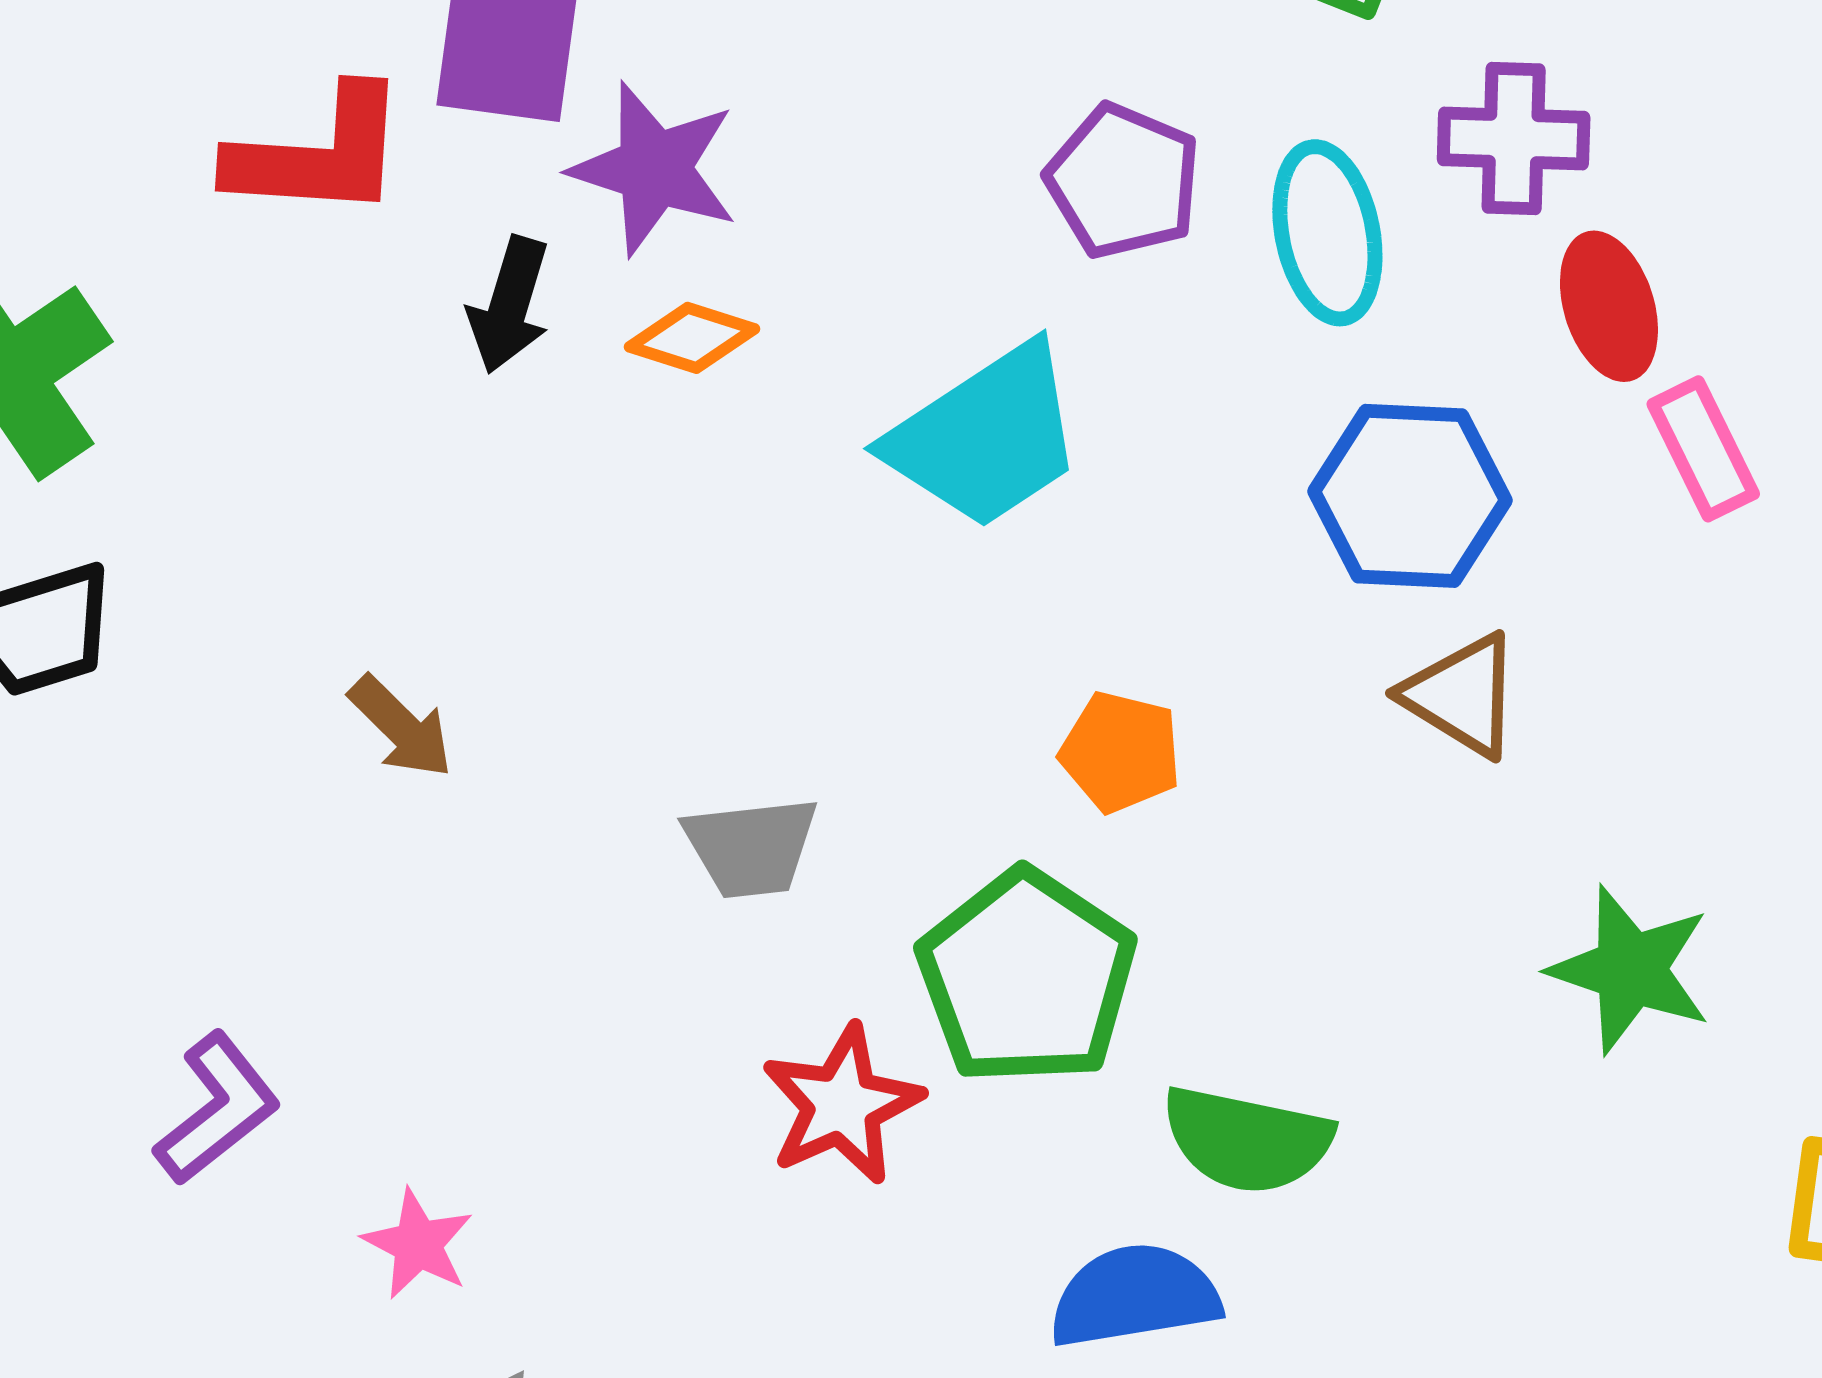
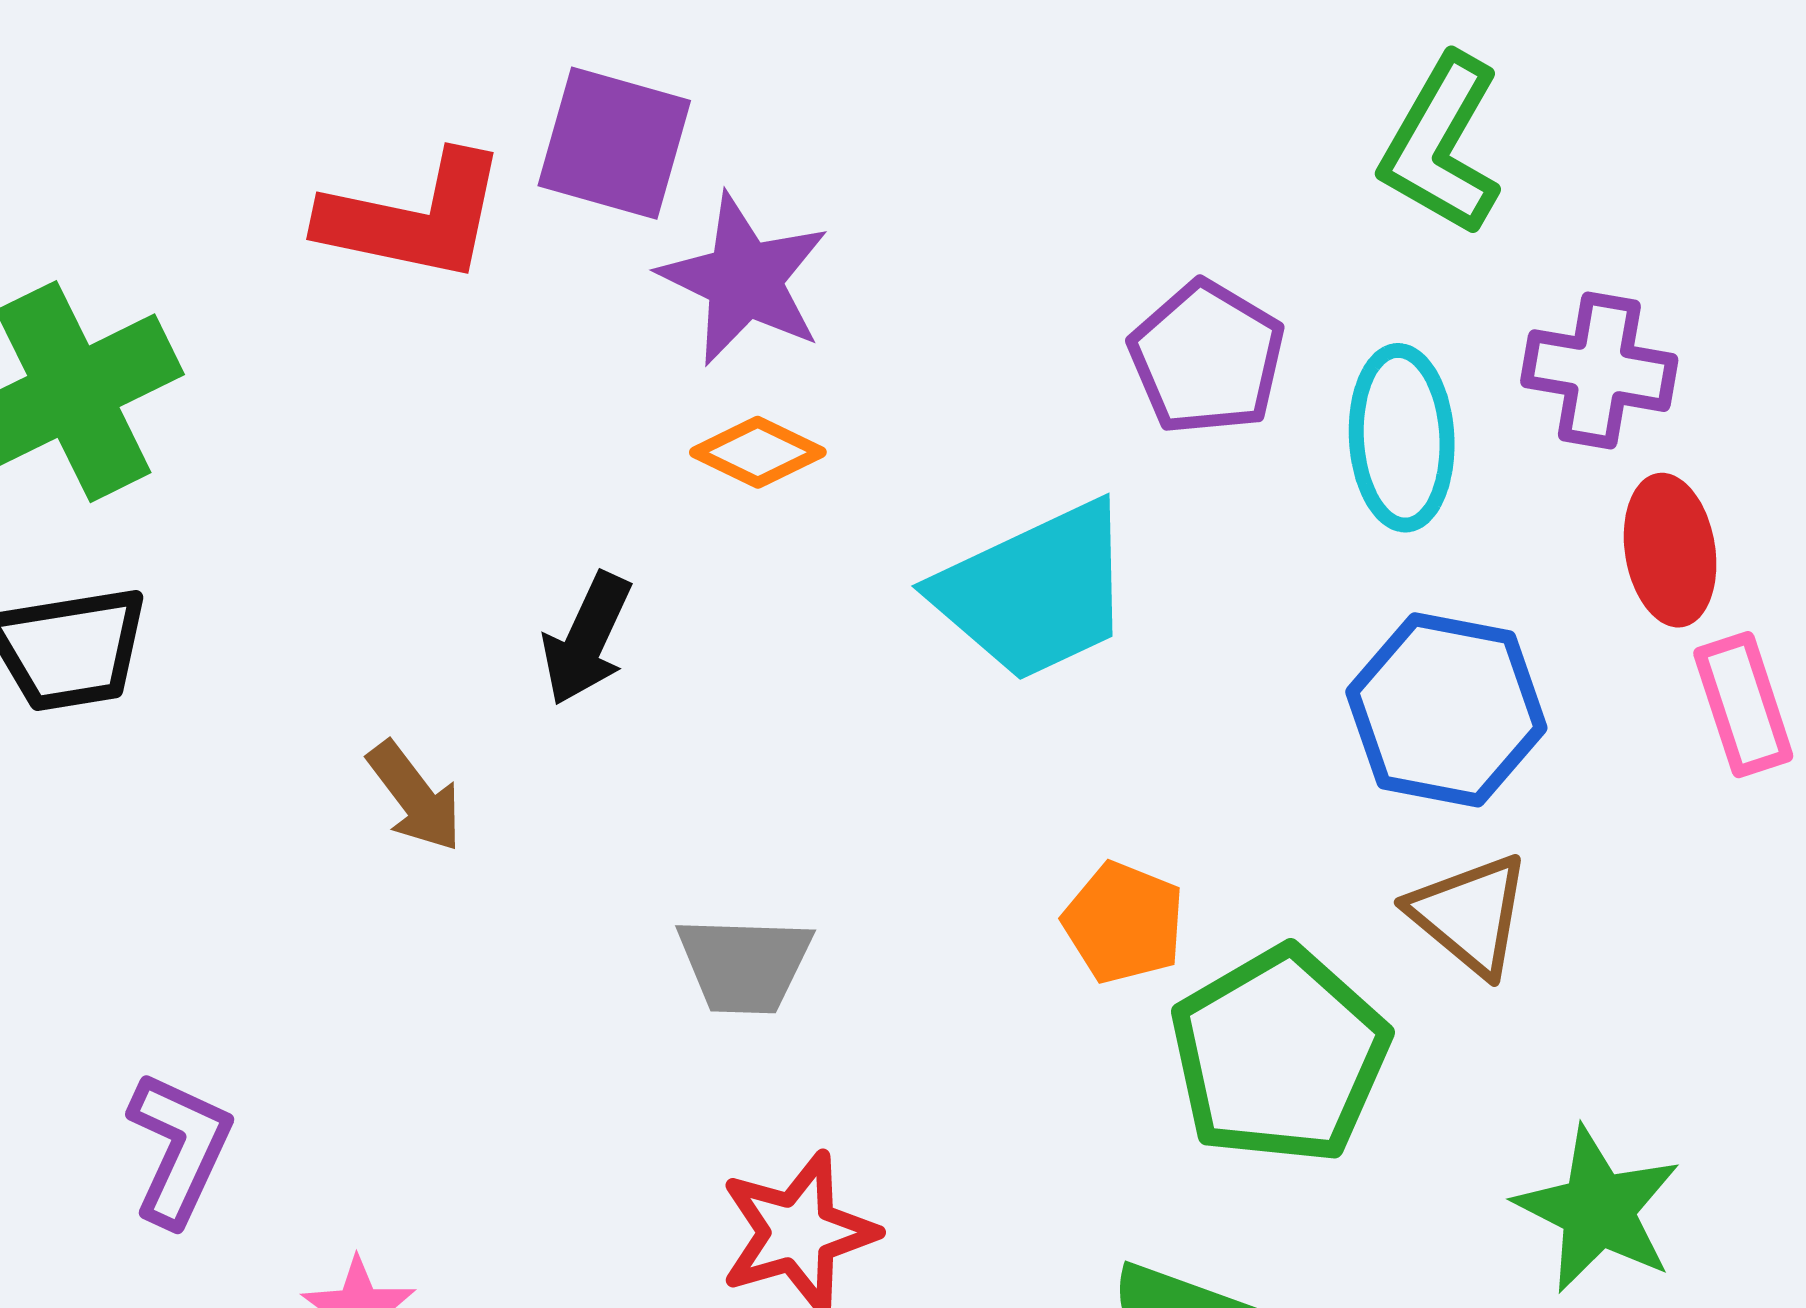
black arrow: (509, 305) -> (587, 639), moved
green pentagon: (1027, 977) -> (1280, 1055), moved
purple L-shape: (217, 1109) -> (179, 1148), turned -35

